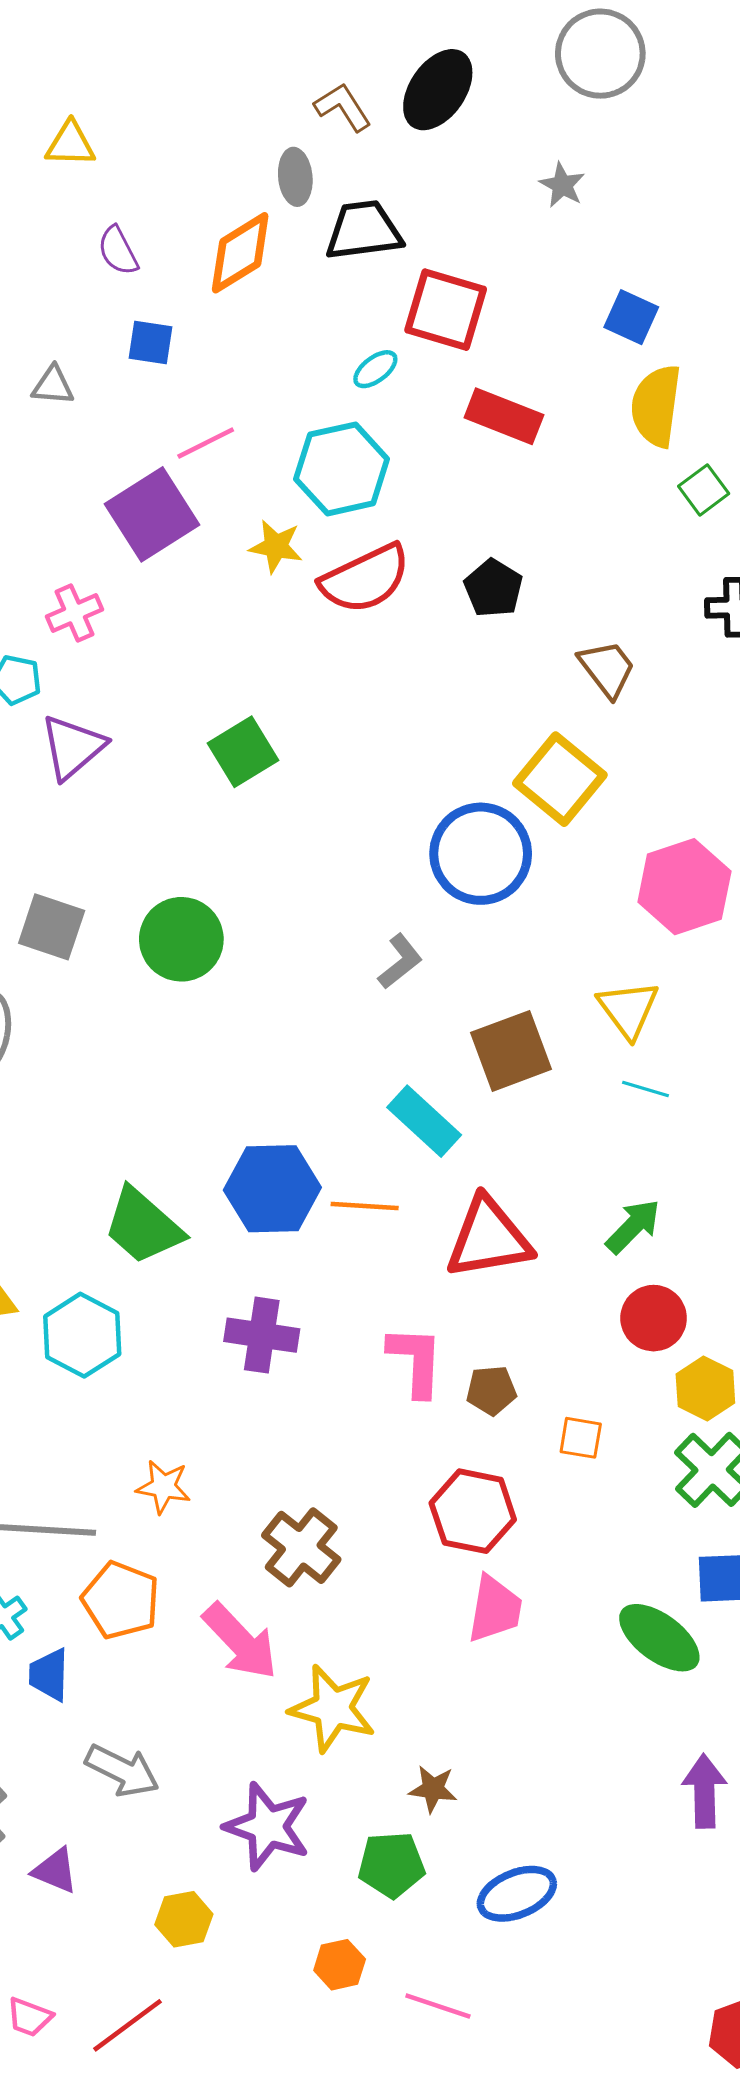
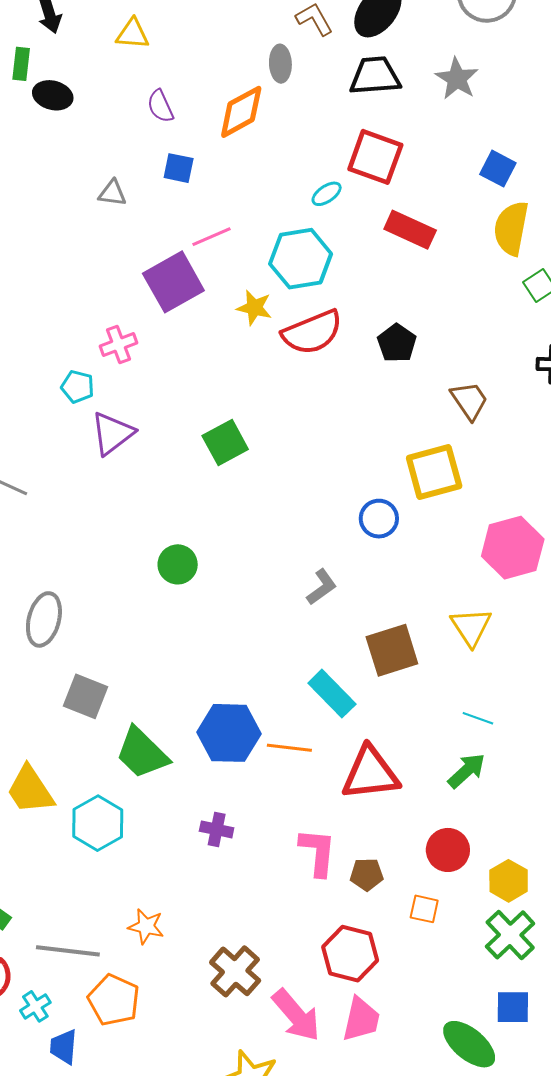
gray star: (562, 185) -> (457, 79), size x1.4
black trapezoid: (364, 231) -> (375, 76), moved
yellow square: (560, 779) -> (434, 472), turned 32
blue circle: (481, 854) -> (379, 519), size x0.6
gray square: (52, 927) -> (85, 696), moved
green circle: (181, 939) -> (178, 564), size x0.7
cyan line: (646, 1089) -> (478, 718), moved
red circle: (654, 1318) -> (448, 850), moved
purple cross: (262, 1335) -> (217, 829), size x0.7
pink arrow: (240, 1641) -> (296, 1015), moved

